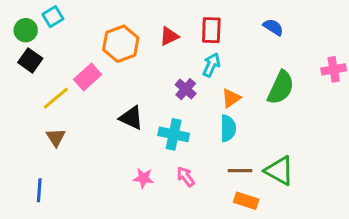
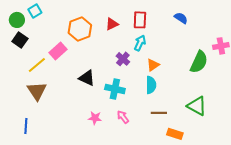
green semicircle: (281, 88) -> (199, 62), moved
brown triangle: (56, 137) -> (37, 91), size x1.5
green triangle: (279, 171) -> (197, 106), moved
orange rectangle: (246, 201) -> (175, 134), moved

